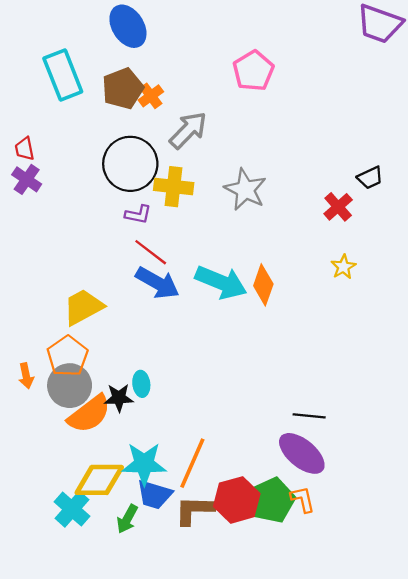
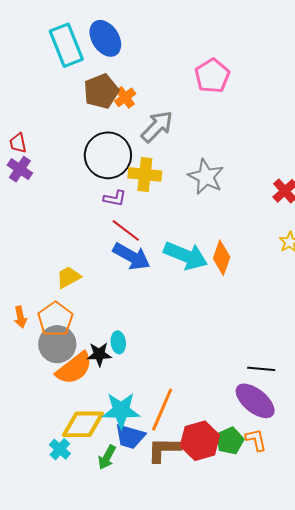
cyan rectangle: (63, 75) -> (66, 45), moved
yellow trapezoid: (83, 307) -> (69, 277), size x0.7
orange arrow: (26, 376) -> (20, 317), moved
green pentagon: (272, 500) -> (230, 441), size x0.7
cyan cross: (72, 509) -> (60, 449), size x0.7

